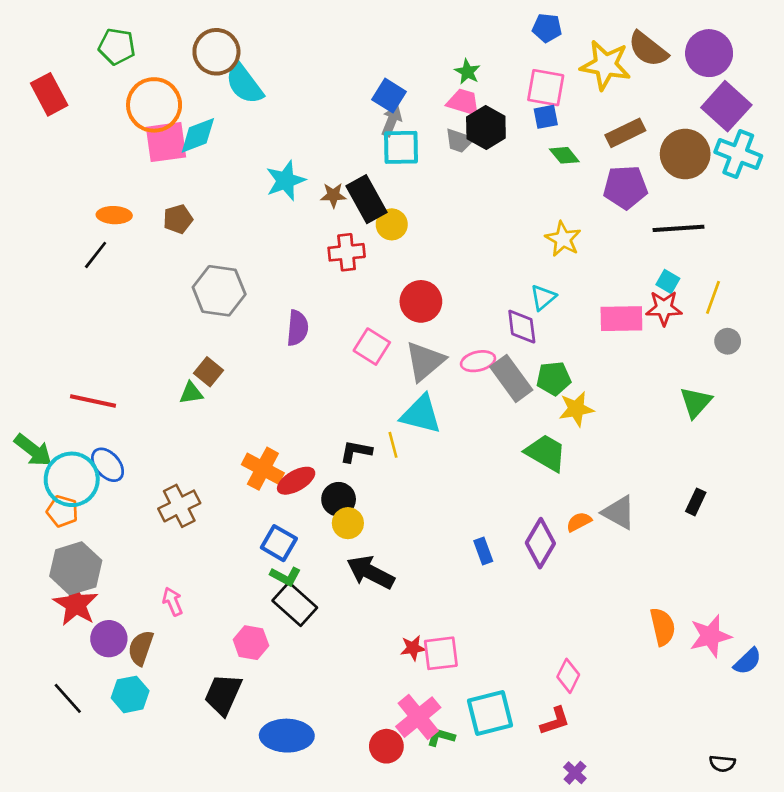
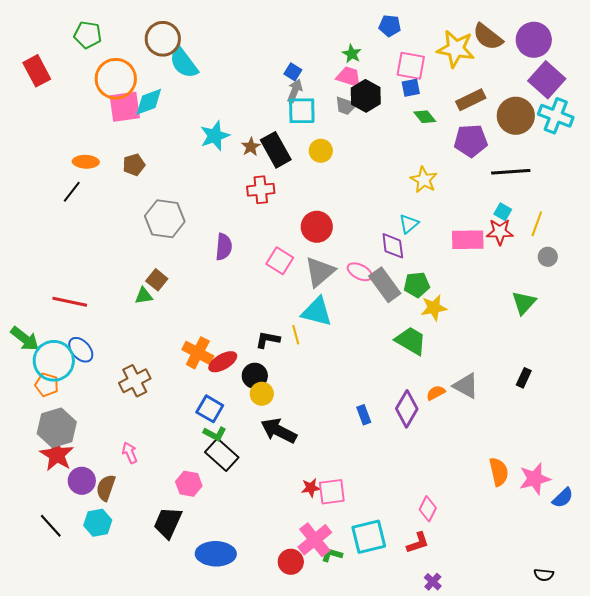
blue pentagon: (547, 28) -> (390, 26), moved
blue square: (389, 96) -> (293, 72), size x0.7
brown star: (333, 195) -> (251, 147), turned -30
yellow circle: (392, 224) -> (321, 151), moved
pink ellipse: (478, 361) -> (360, 272), turned 40

